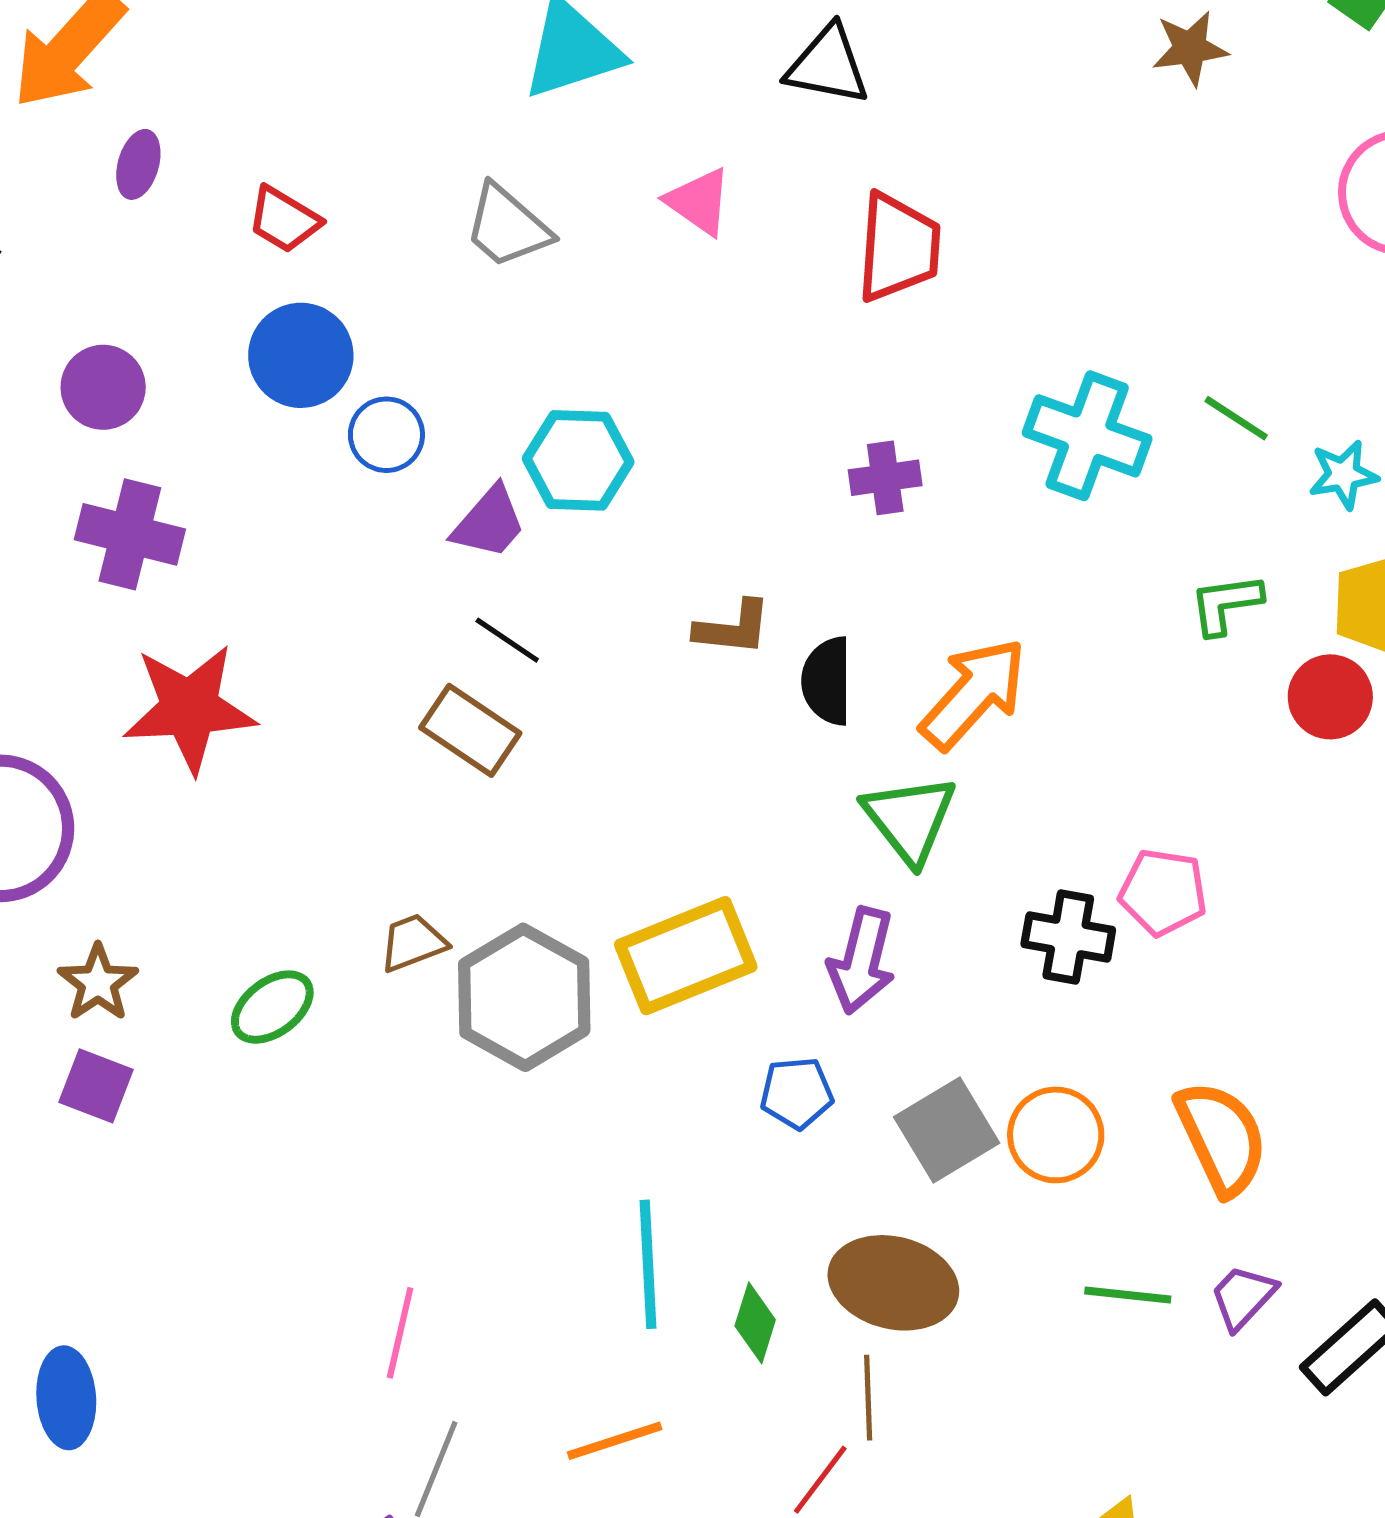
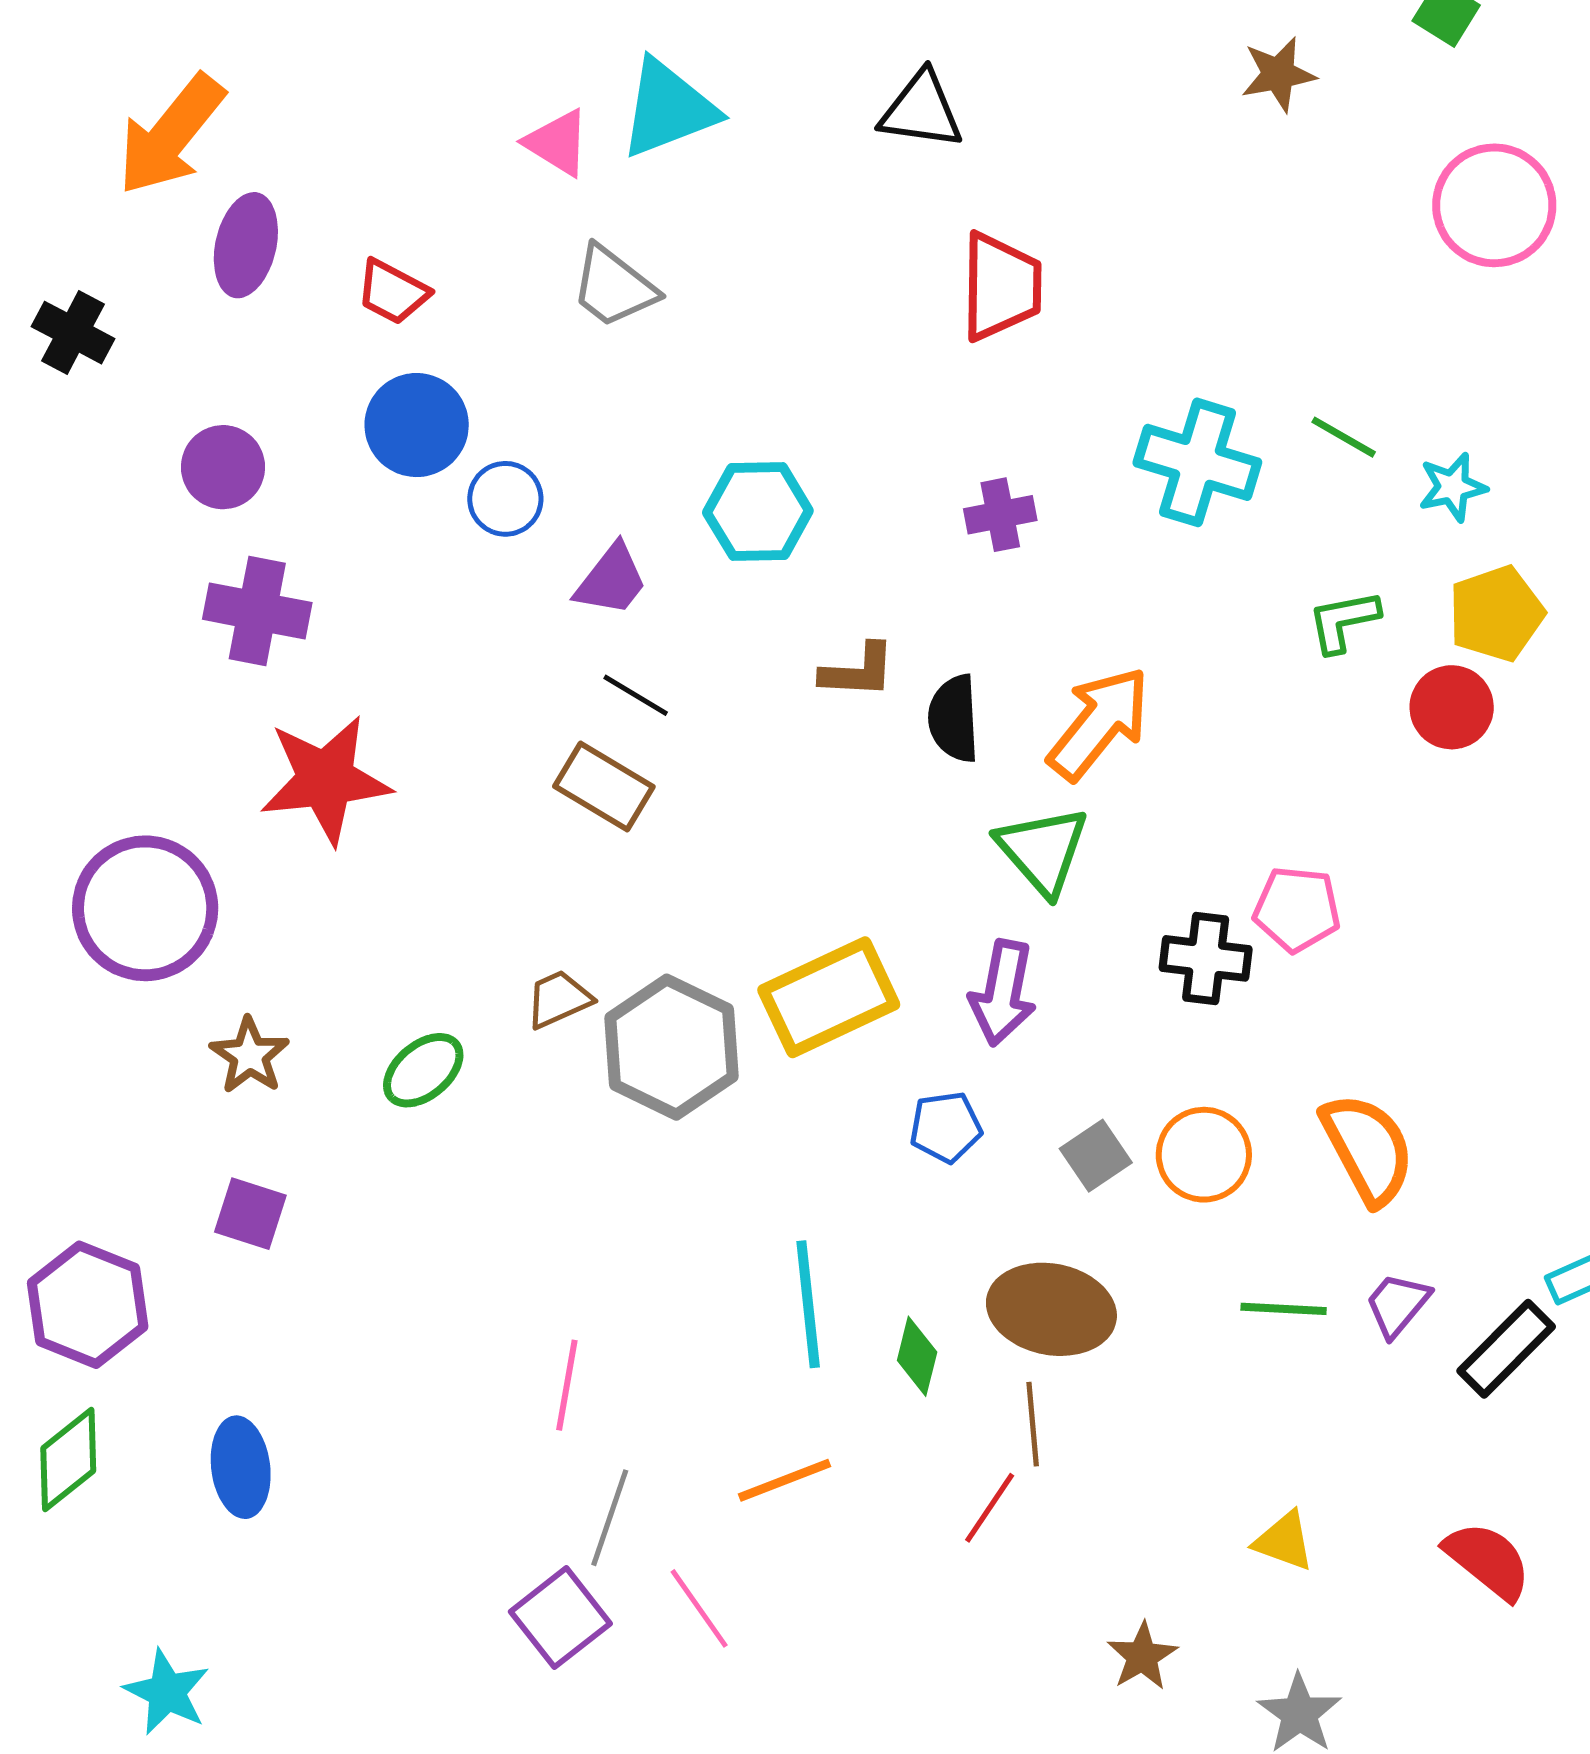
purple ellipse: (138, 164) -> (246, 245), size x1.5
pink triangle: (699, 202) -> (557, 143), moved
cyan hexagon: (578, 460) -> (758, 512), moved
purple square: (96, 1086) -> (250, 1214), moved
gray square: (947, 1130) -> (1096, 1156), size x0.7

